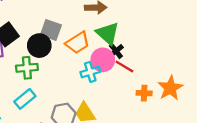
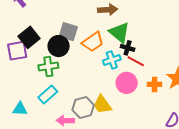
black cross: (116, 51) -> (128, 48), turned -32
pink circle: (103, 60) -> (127, 83), moved
cyan cross: (90, 72) -> (112, 60), moved

